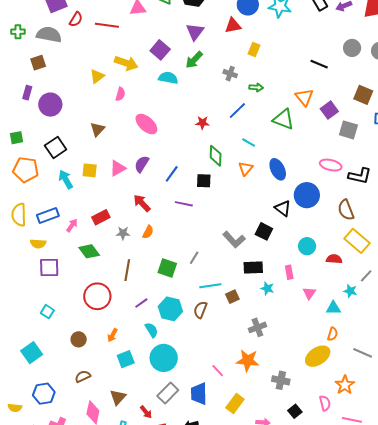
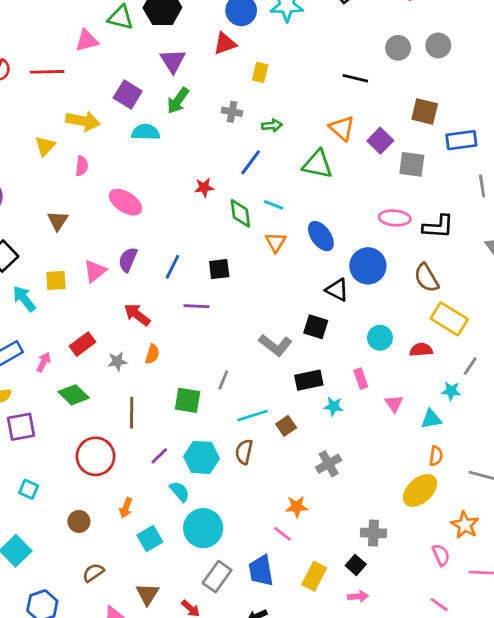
green diamond: (216, 156) -> (240, 213), moved
orange star: (248, 360) -> (297, 507), moved, size x0.7
black square: (295, 411) -> (356, 565), moved

